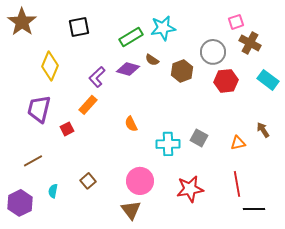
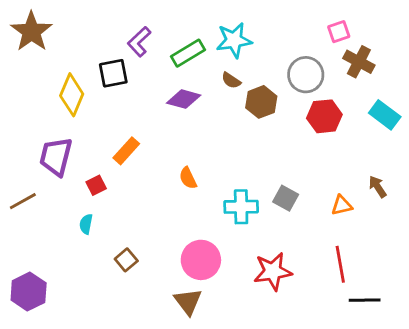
black square: (79, 27) -> (113, 73), moved
brown semicircle: (152, 60) -> (231, 80), moved
purple L-shape: (97, 77) -> (139, 42), moved
brown line: (33, 161) -> (23, 201), moved
cyan semicircle: (53, 191) -> (86, 224), moved

